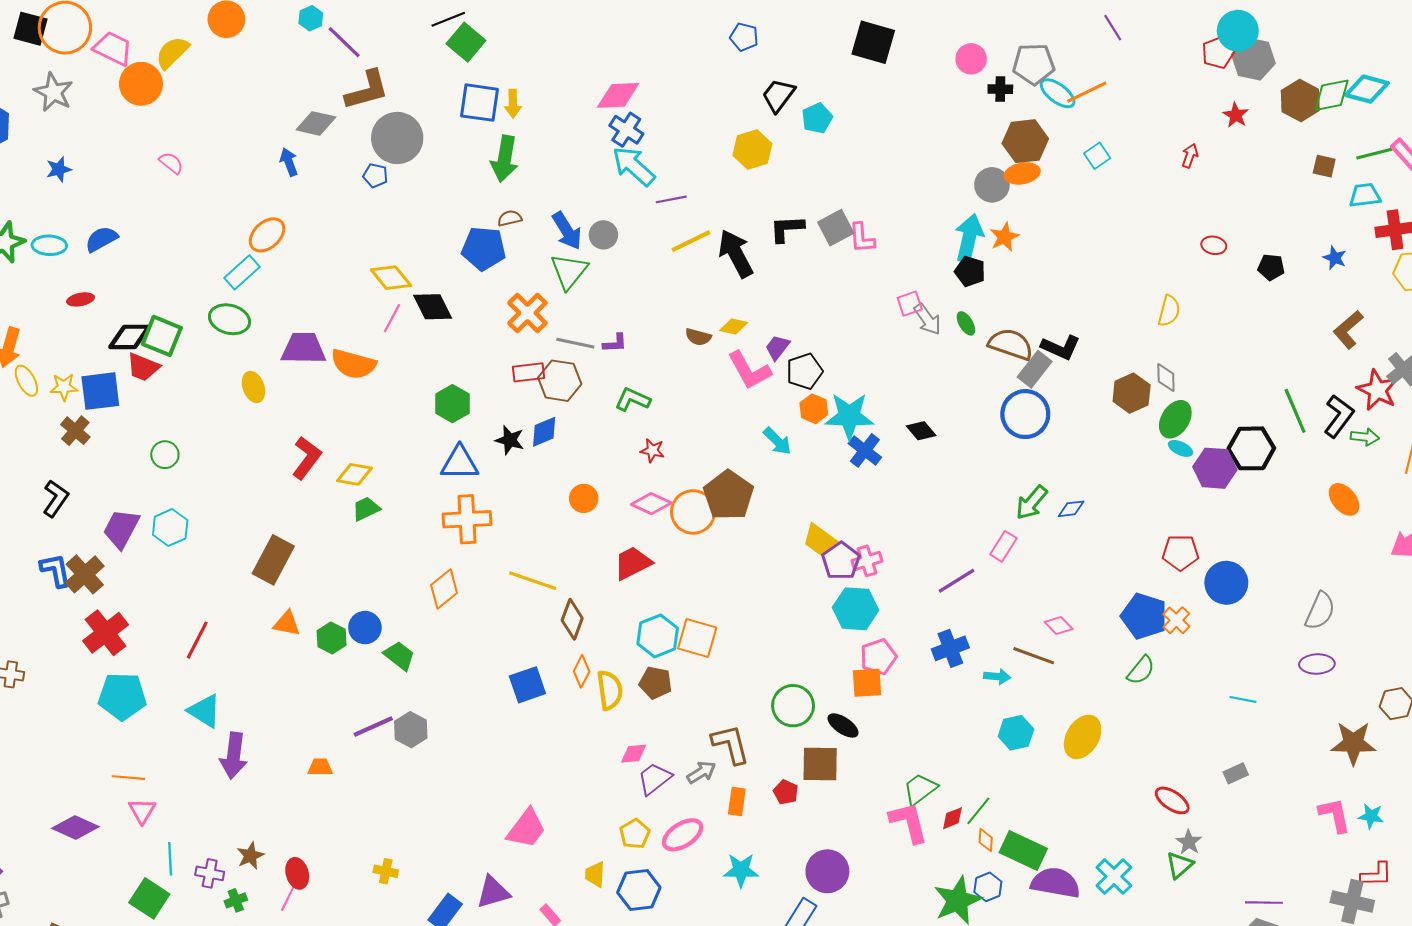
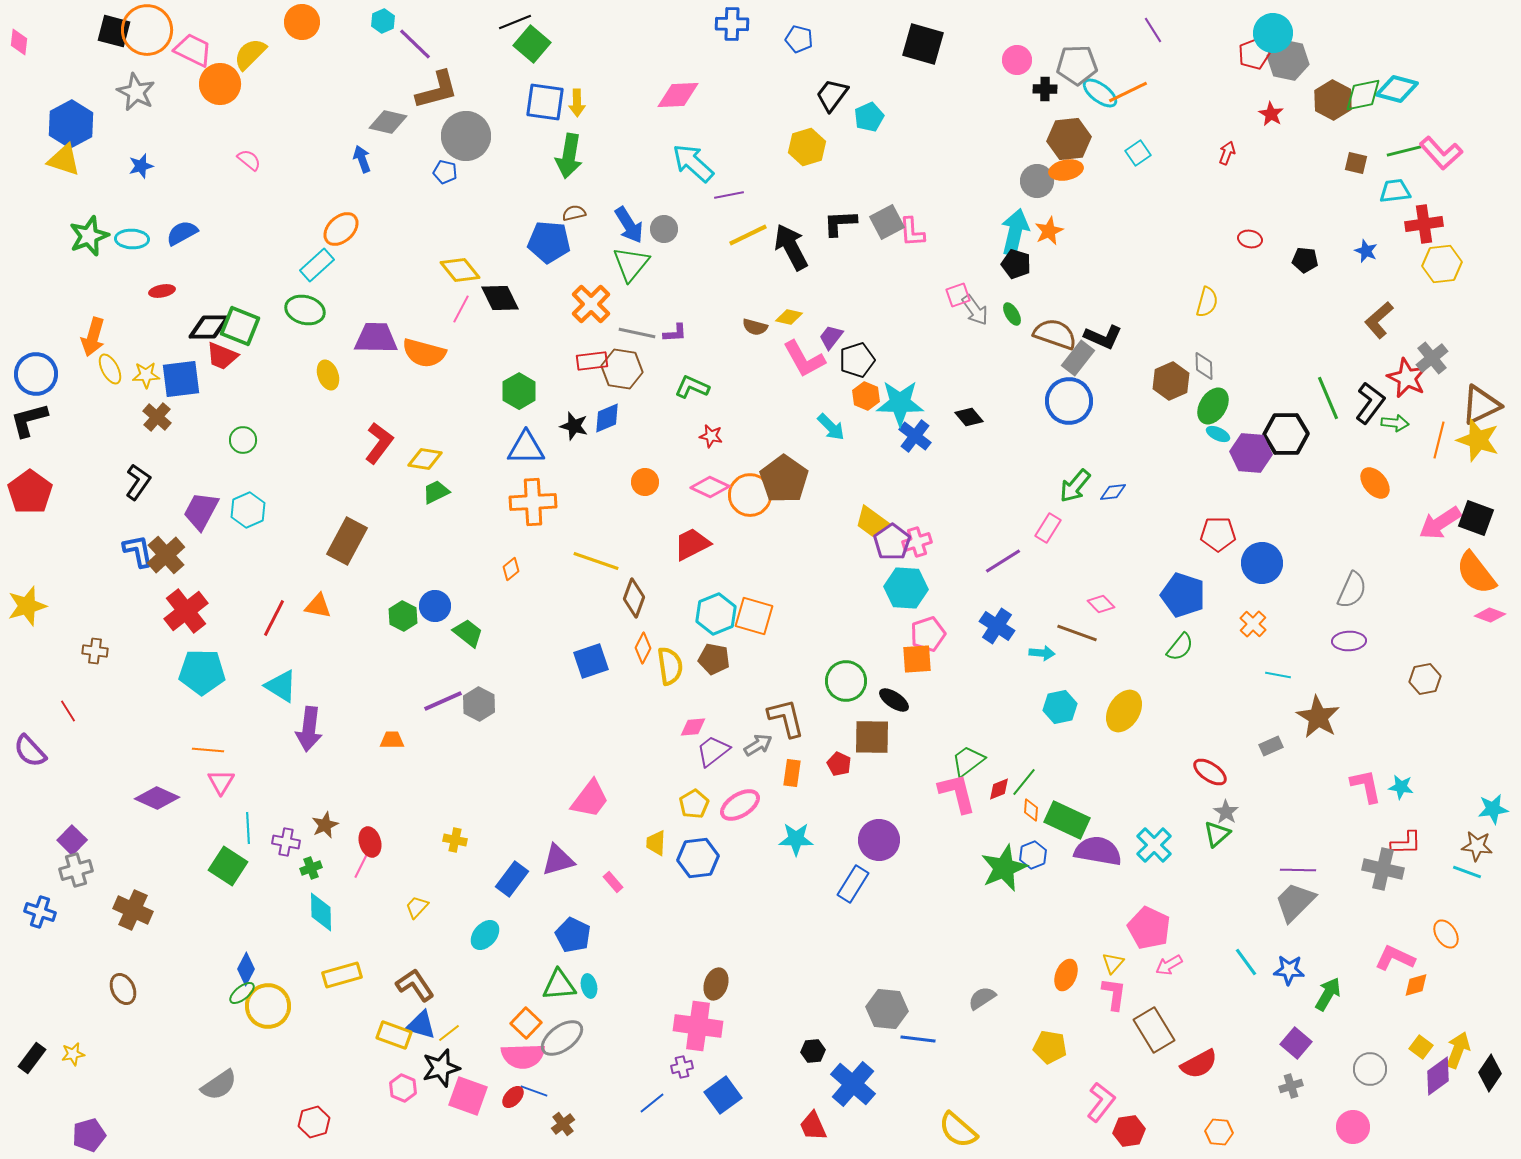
blue cross: (626, 130) -> (732, 24), moved, turned -32
orange diamond: (444, 589) -> (511, 569), size x0.6
orange cross: (1176, 620) -> (1253, 624), moved
orange triangle: (287, 623) -> (318, 606), moved
blue cross: (950, 648) -> (997, 626), turned -36
brown star: (1353, 743) -> (1318, 717), moved, turned 30

